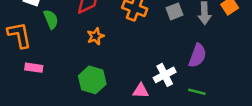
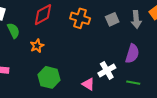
orange star: (95, 36) -> (37, 46), moved
pink triangle: (141, 91) -> (88, 84), turned 32

